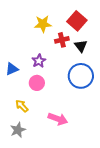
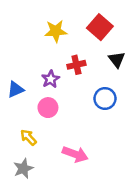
red cross: (62, 40) -> (76, 65), moved
black triangle: (81, 46) -> (117, 60), moved
blue circle: (81, 76) -> (105, 99), size x0.7

